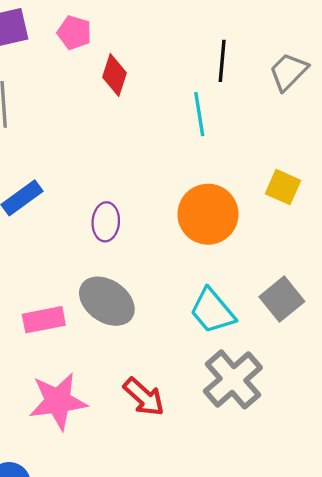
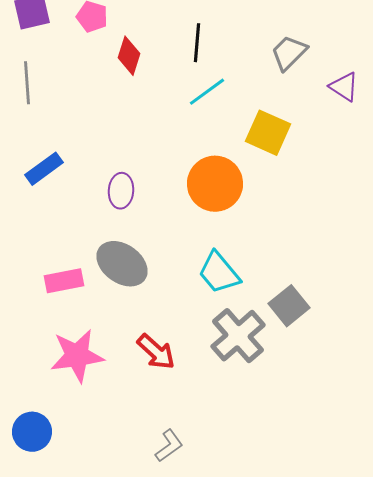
black line: (222, 61) -> (197, 43), moved
cyan line: (199, 114) -> (207, 92), turned 63
yellow square: (283, 187) -> (268, 133), moved, size x1.4
gray square: (282, 299) -> (289, 306), moved

